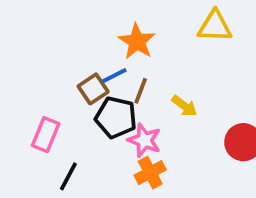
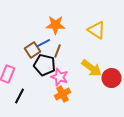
yellow triangle: (215, 26) -> (96, 30), moved, turned 30
orange star: (137, 41) -> (56, 25), turned -30
yellow arrow: (184, 106) -> (92, 68), moved, size x1.5

